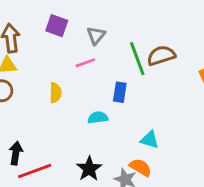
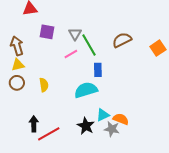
green line: (137, 59) -> (89, 45), moved
yellow semicircle: (55, 93) -> (44, 85), moved
cyan semicircle: (98, 118) -> (86, 90), size x1.6
cyan triangle: (150, 140) -> (103, 115), moved, turned -32

